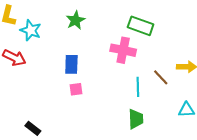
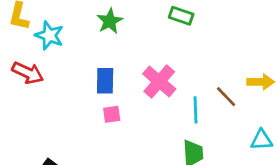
green rectangle: (141, 26) -> (181, 16), moved, size x0.7
pink cross: (123, 50) -> (159, 81), moved, turned 30

